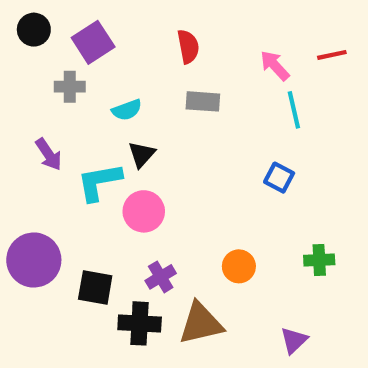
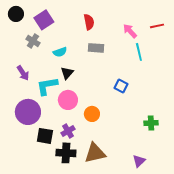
gray cross: (70, 87) -> (33, 41), turned 32
blue square: (279, 178) -> (121, 86), moved
purple circle: (34, 260) -> (28, 112), moved
orange circle: (239, 266) -> (92, 114), moved
purple cross: (161, 277) -> (68, 131), moved

